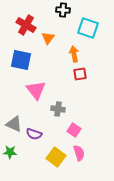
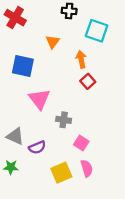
red cross: (26, 25) -> (15, 18), moved
red square: (80, 74) -> (88, 81), turned -32
purple semicircle: (34, 134) -> (37, 147), turned -42
yellow square: (56, 157) -> (61, 173), turned 30

